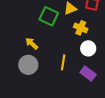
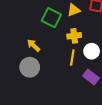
yellow cross: (81, 28) -> (74, 36), moved, turned -32
yellow line: (63, 62) -> (72, 57), moved

